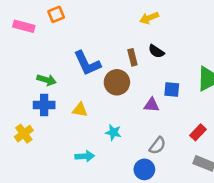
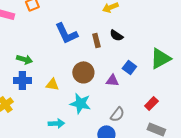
blue L-shape: (87, 63) -> (66, 33), moved
brown circle: (117, 82) -> (83, 72), moved
blue square: (172, 89) -> (129, 67), turned 32
cyan star: (113, 132) -> (80, 103), size x1.5

